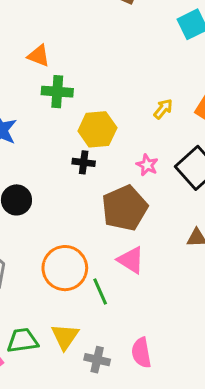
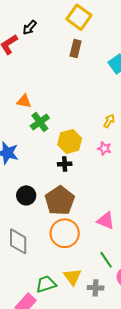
green cross: (57, 92) -> (40, 122), turned -30
pink star: (147, 165) -> (104, 148), moved
brown pentagon: (125, 208) -> (60, 201), moved
green line: (100, 291) -> (106, 260), moved

